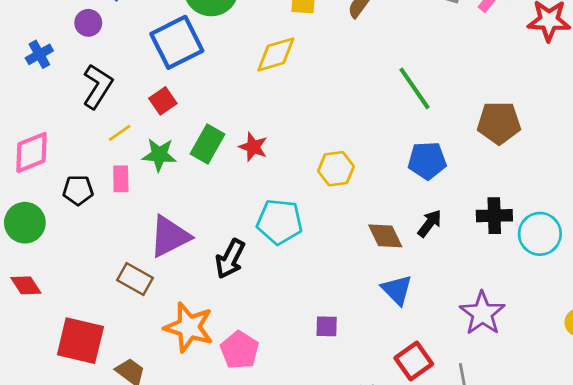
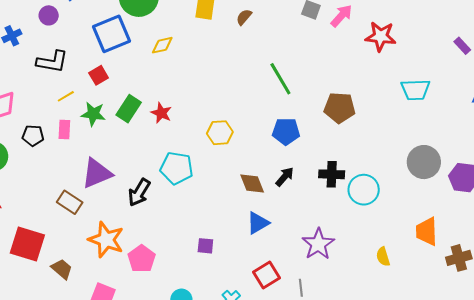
yellow diamond: (276, 54) -> (162, 45), moved, size x0.7
black L-shape: (98, 86) -> (52, 62), turned 64
blue triangle: (397, 290) -> (258, 223), turned 40

